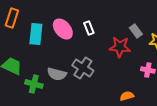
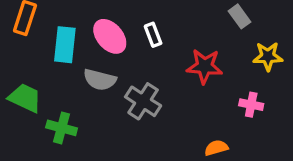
gray rectangle: (136, 31) -> (240, 16), moved
gray semicircle: (57, 74) -> (100, 80), moved

